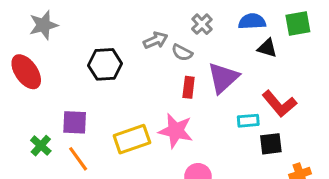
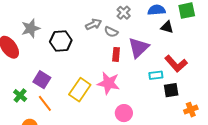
gray star: (43, 25) -> (31, 28), moved
purple square: (75, 122) -> (42, 80), turned 30
yellow rectangle: (132, 139) -> (80, 90), turned -35

